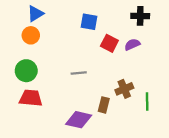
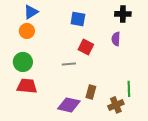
red square: (109, 43) -> (86, 47), moved
purple semicircle: (132, 44) -> (116, 39), turned -64
brown cross: (124, 89) -> (116, 105), moved

